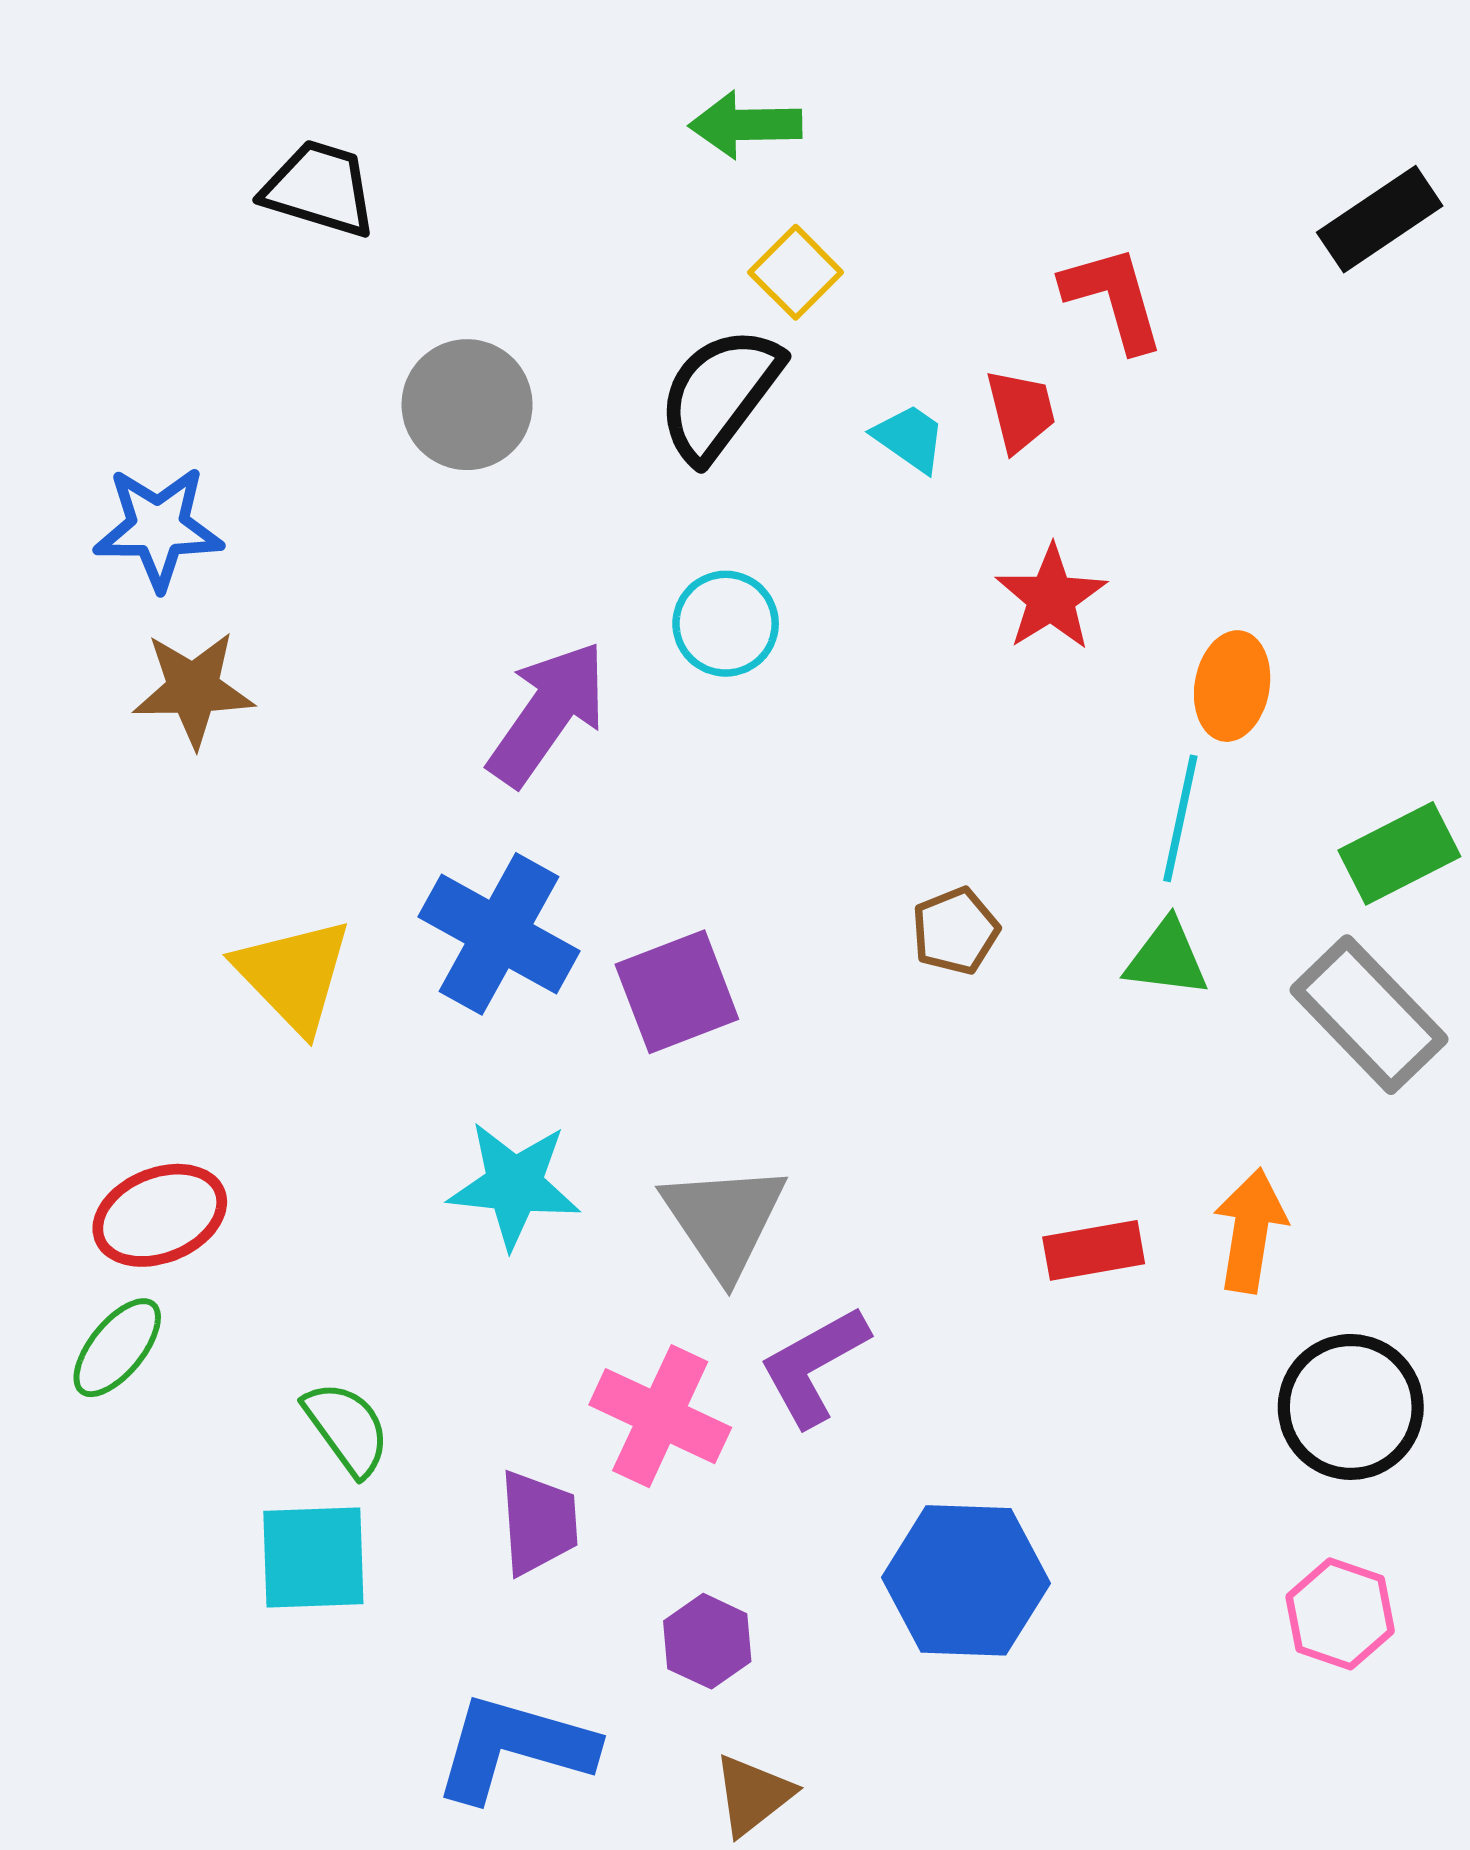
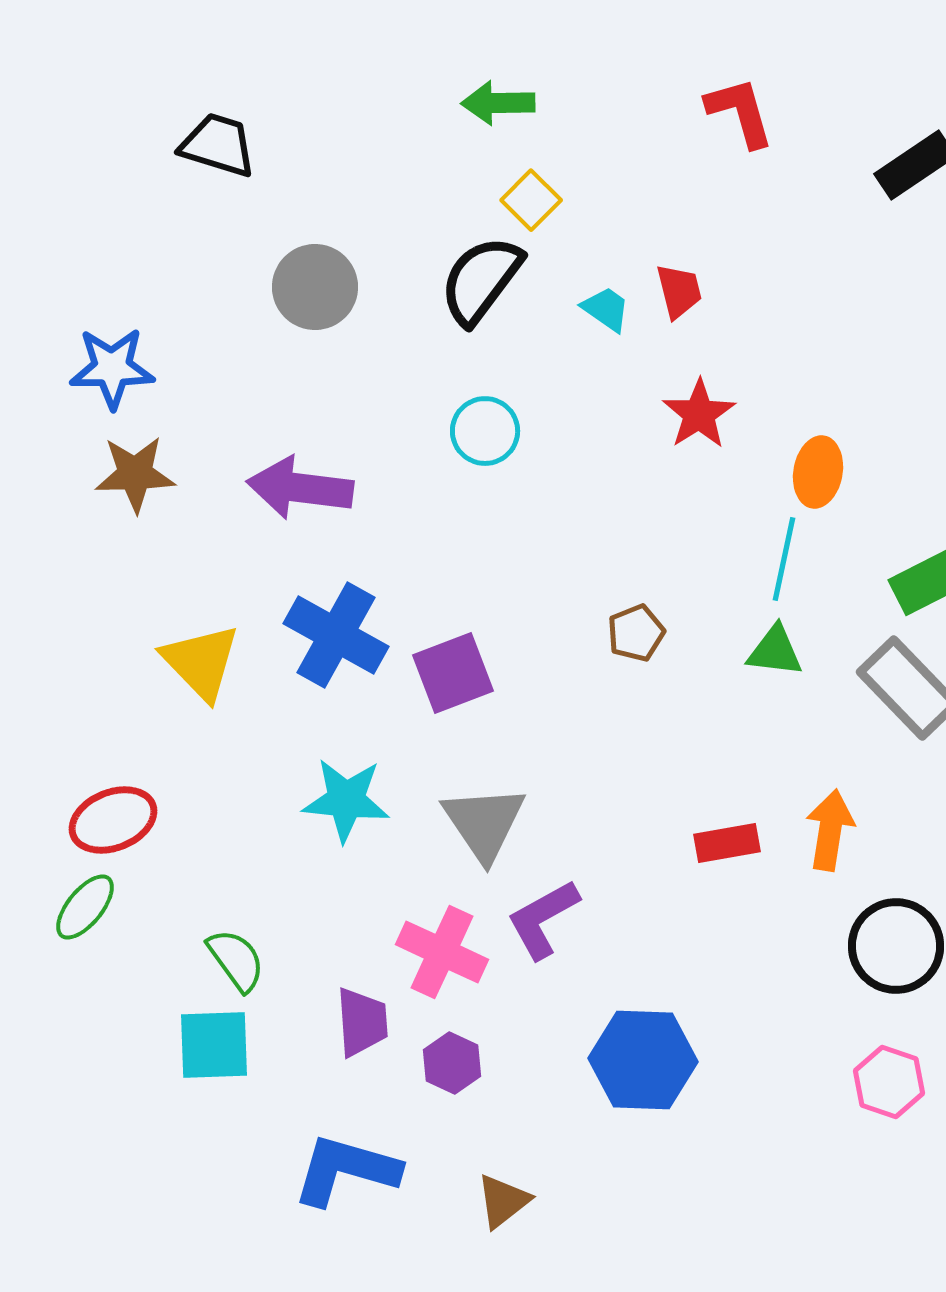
red L-shape: (1113, 298) -> (740, 112), moved
purple arrow: (548, 713) -> (300, 488), moved, turned -118
purple hexagon: (707, 1641) -> (452, 1063), moved

